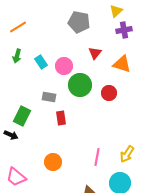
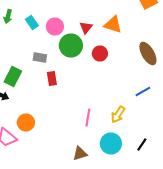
red triangle: (95, 53) -> (86, 28), moved
orange circle: (53, 162) -> (26, 122), moved

